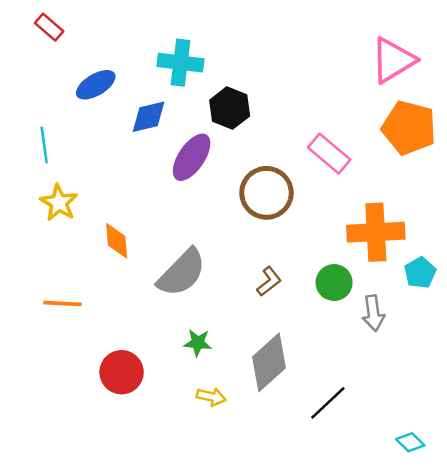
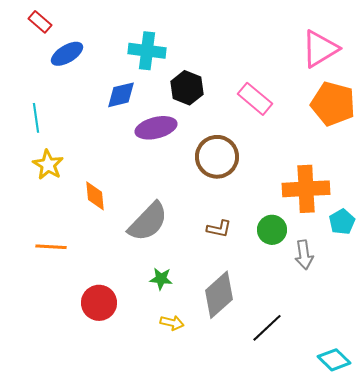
blue ellipse: (96, 85) -> (67, 54), moved
pink rectangle: (329, 154) -> (255, 99), moved
purple ellipse: (192, 157) -> (156, 128), turned 42
brown L-shape: (269, 281) -> (219, 229), turned 50
cyan diamond: (410, 442) -> (334, 360), size x1.4

